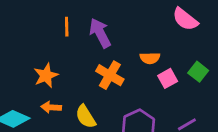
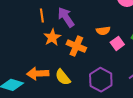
orange star: (46, 76) -> (52, 37), moved
orange arrow: (51, 107) -> (38, 74), size x1.5

